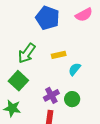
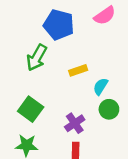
green arrow: (27, 53) -> (37, 58), moved
green circle: (72, 99) -> (109, 109), moved

